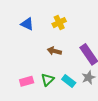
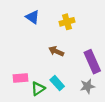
green triangle: (47, 80) -> (38, 89), moved
cyan rectangle: (69, 81) -> (57, 83), moved

